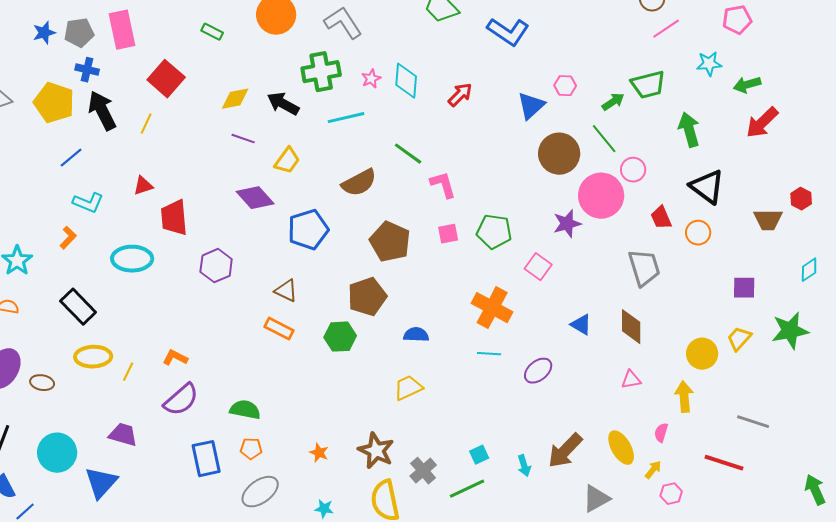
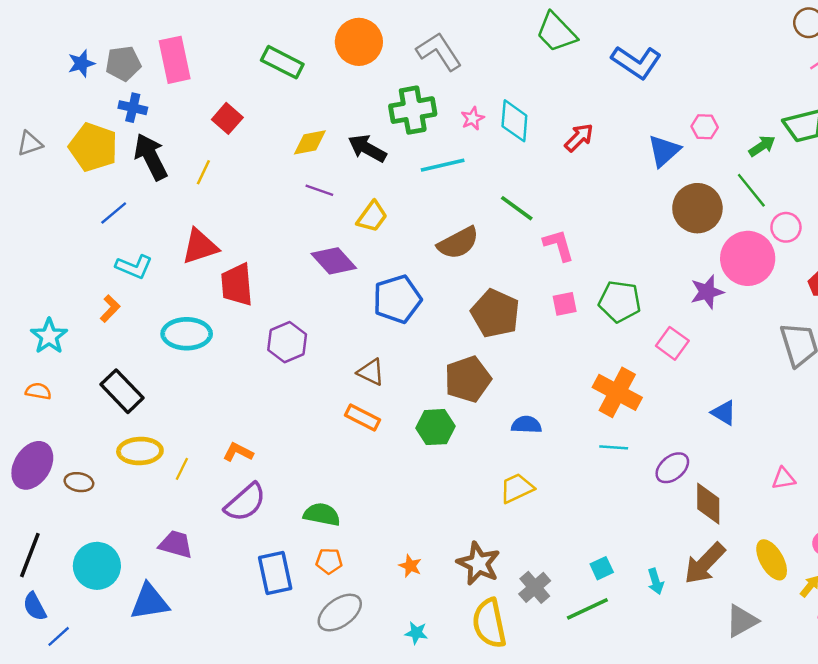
green rectangle: (212, 32) -> (282, 62), size x1.6
red square: (166, 79) -> (227, 118), size x0.7
red triangle: (143, 186) -> (200, 246), size x1.6
brown diamond: (631, 327) -> (708, 504), moved
blue triangle: (101, 483) -> (150, 602), turned 39

